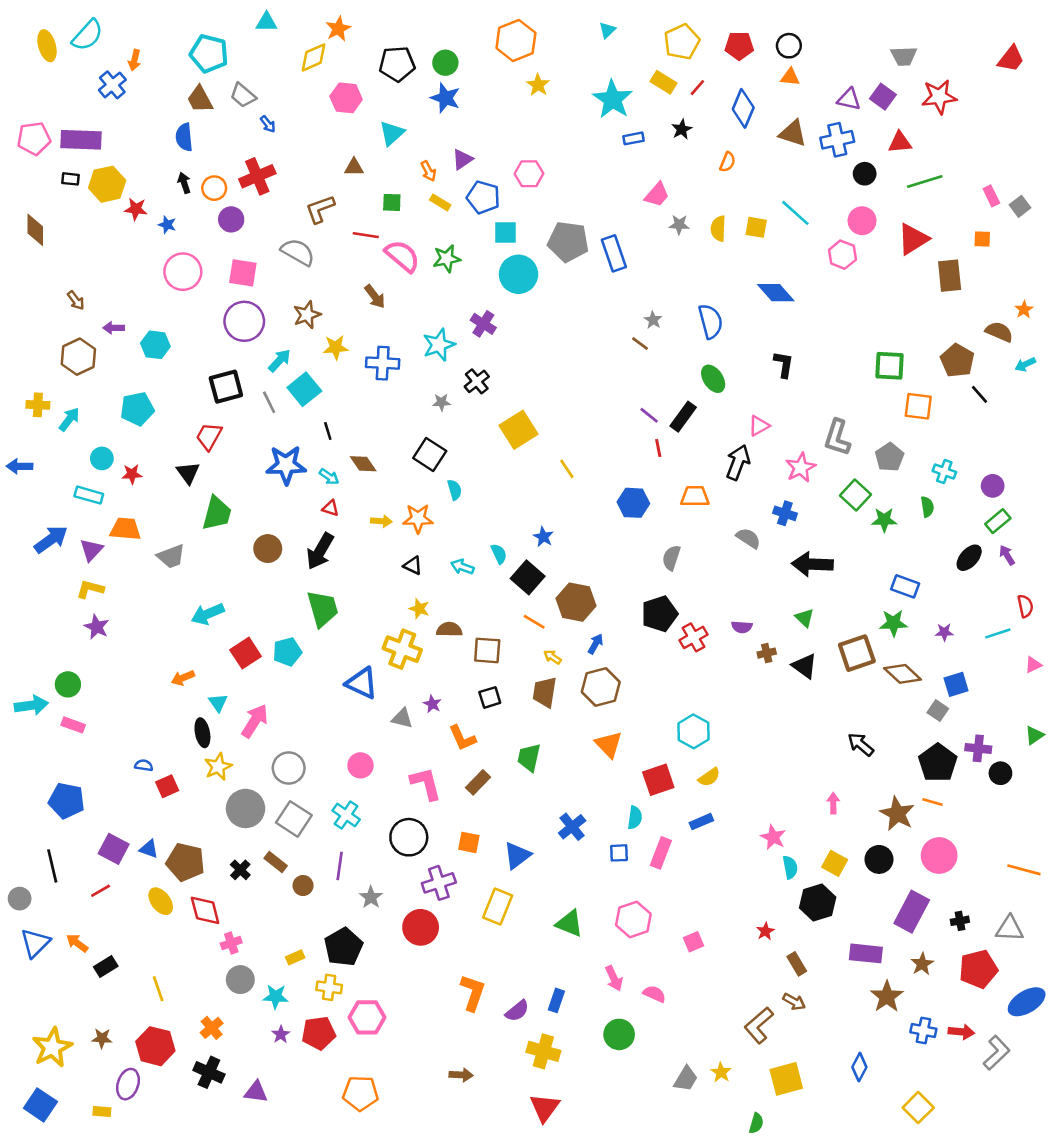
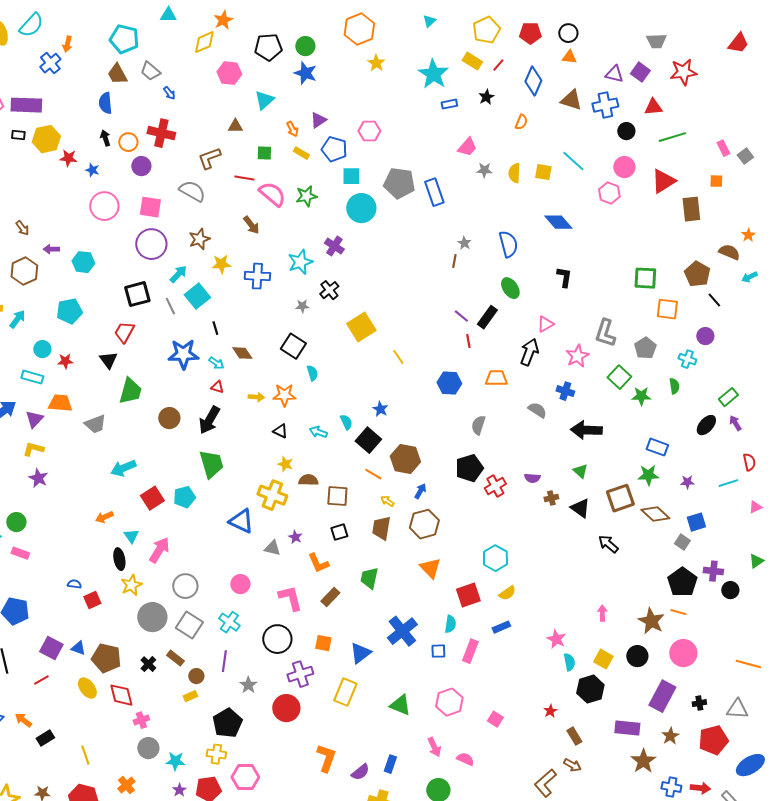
red cross: (257, 176) -> (161, 133), turned 36
brown line: (640, 344) -> (454, 261), turned 64
purple circle: (993, 486) -> (705, 336), moved
black arrow: (861, 744) -> (608, 544), moved
blue cross: (572, 827) -> (402, 631), size x1.4
pink square: (694, 942) -> (495, 719), turned -35
yellow rectangle: (295, 957) -> (190, 696), moved

